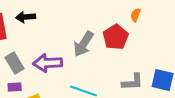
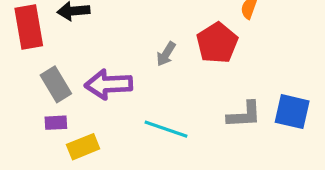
gray arrow: (84, 44) -> (166, 54), size x0.6

